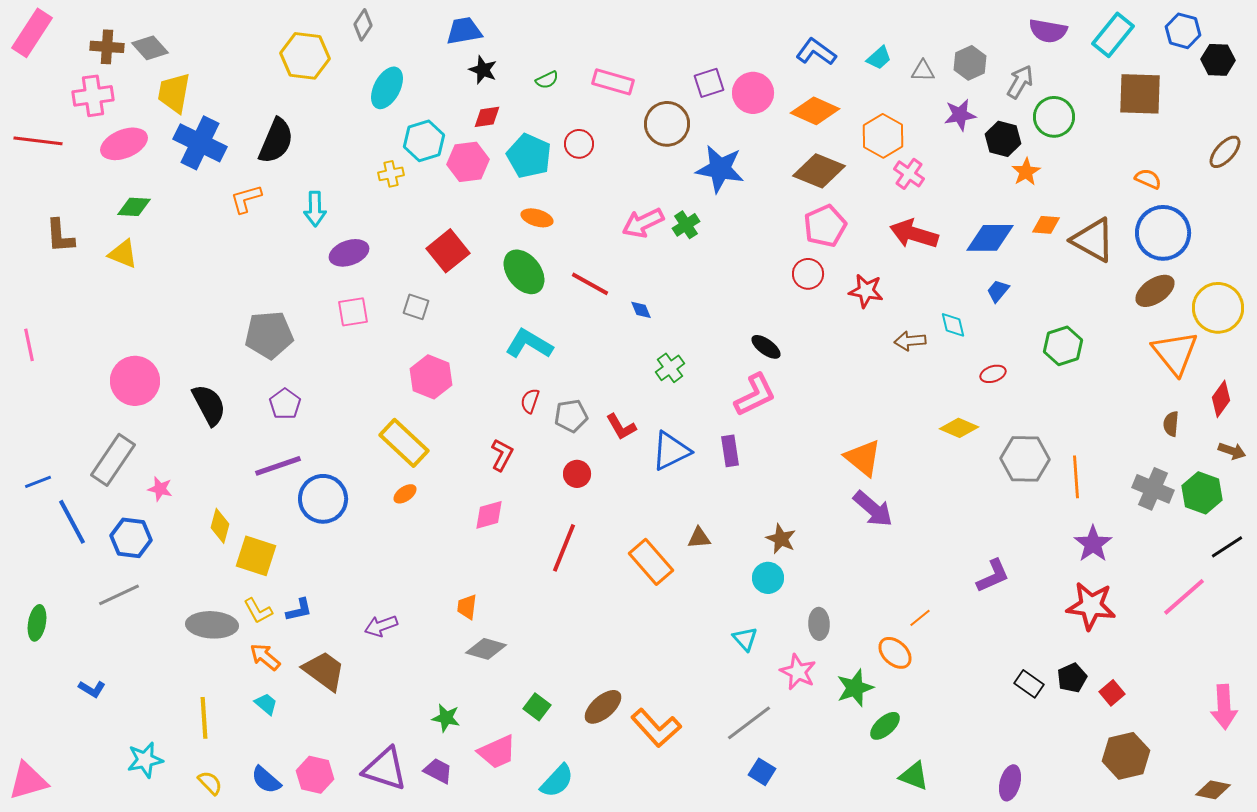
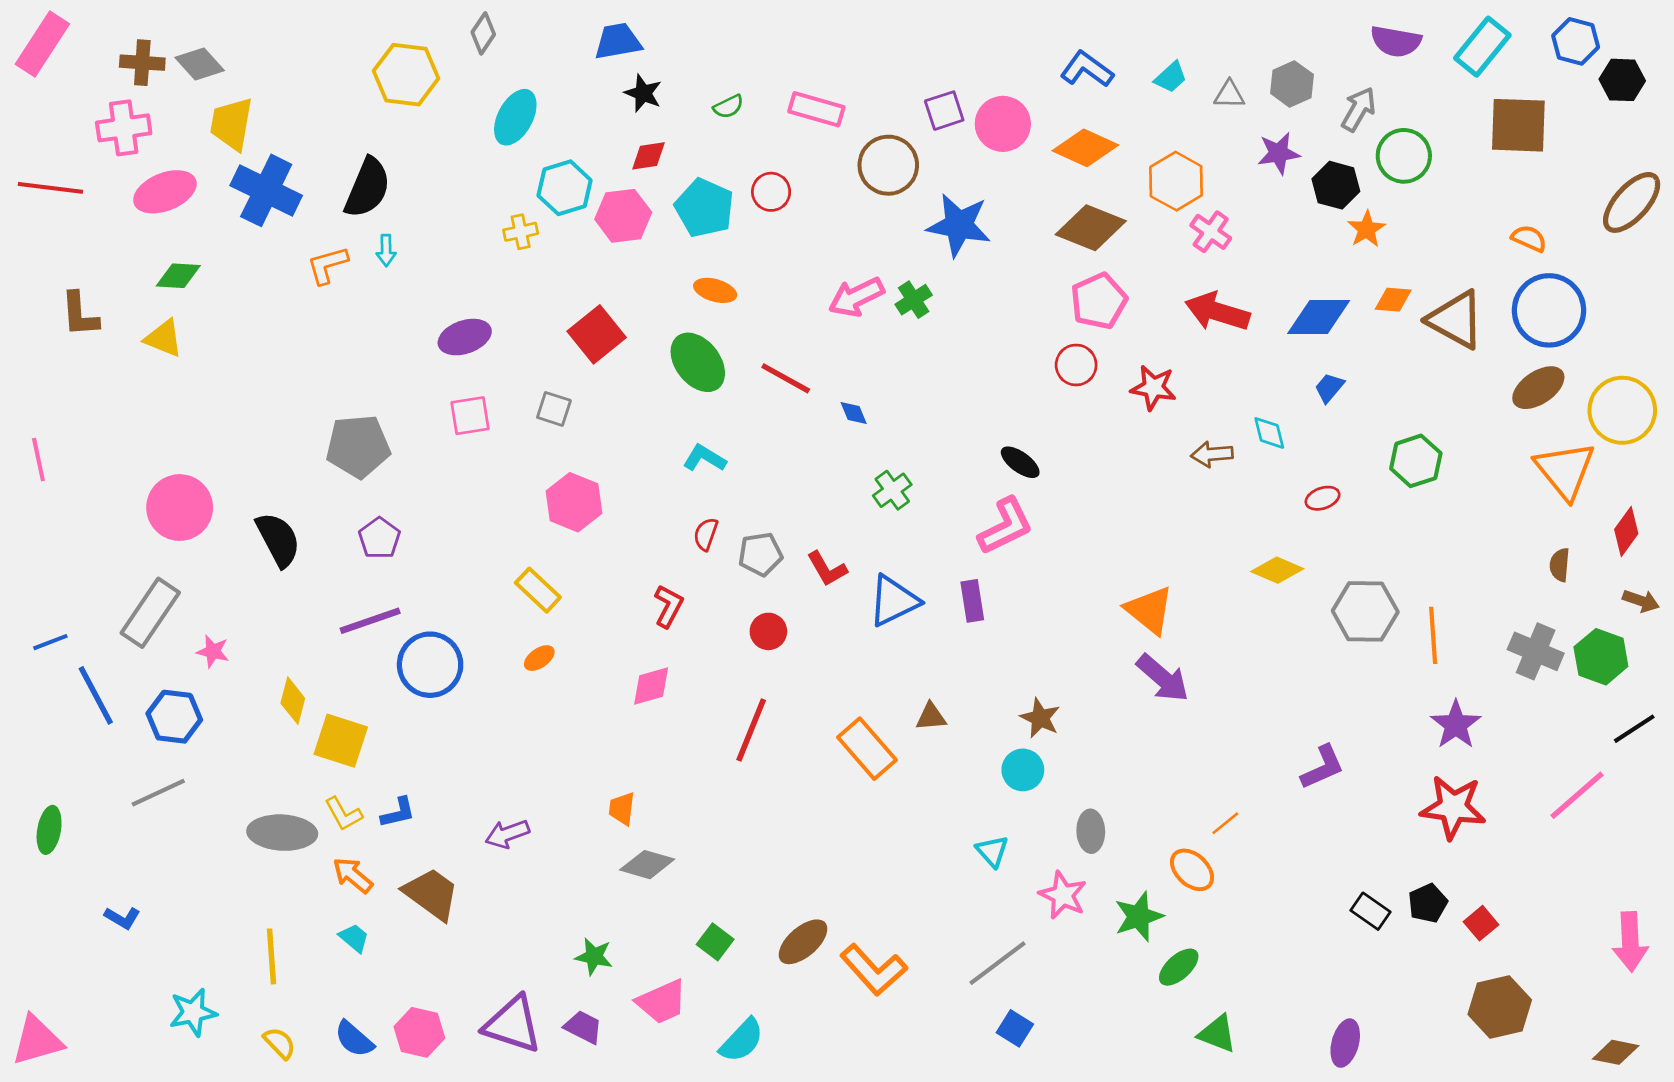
brown ellipse: (1225, 152) -> (1632, 202), size x1.4
cyan arrow: (315, 209) -> (386, 250), moved, size x0.7
cyan L-shape: (529, 344) -> (704, 458), size x0.7
yellow rectangle: (404, 443) -> (538, 590), size x0.7

